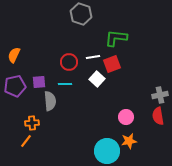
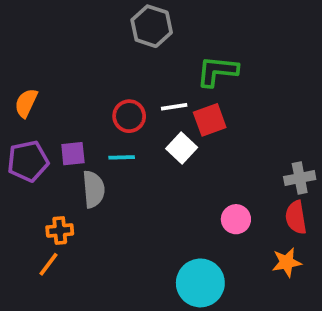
orange star: (129, 141) -> (287, 262), moved

